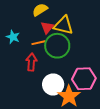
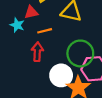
red triangle: (47, 28) -> (31, 12), moved, turned 40
green circle: (57, 46) -> (80, 53), moved

